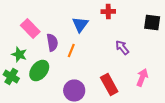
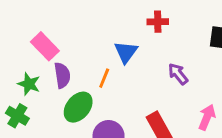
blue triangle: (80, 24) -> (126, 52), moved
purple semicircle: (52, 42) -> (62, 75), moved
green ellipse: (39, 70) -> (78, 107), moved

